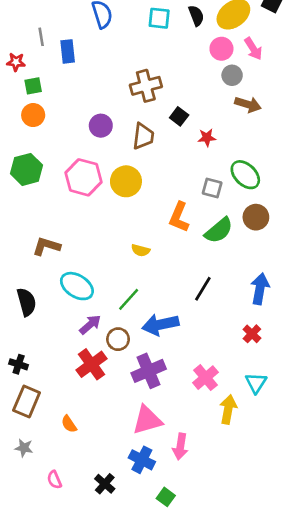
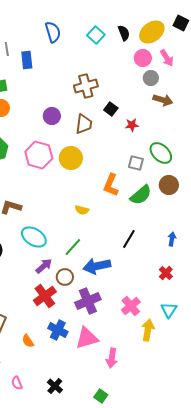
cyan square: (159, 18) -> (96, 35), turned 36
blue arrow: (260, 289) -> (172, 239), size x0.6
blue cross: (142, 460) -> (58, 330), moved

